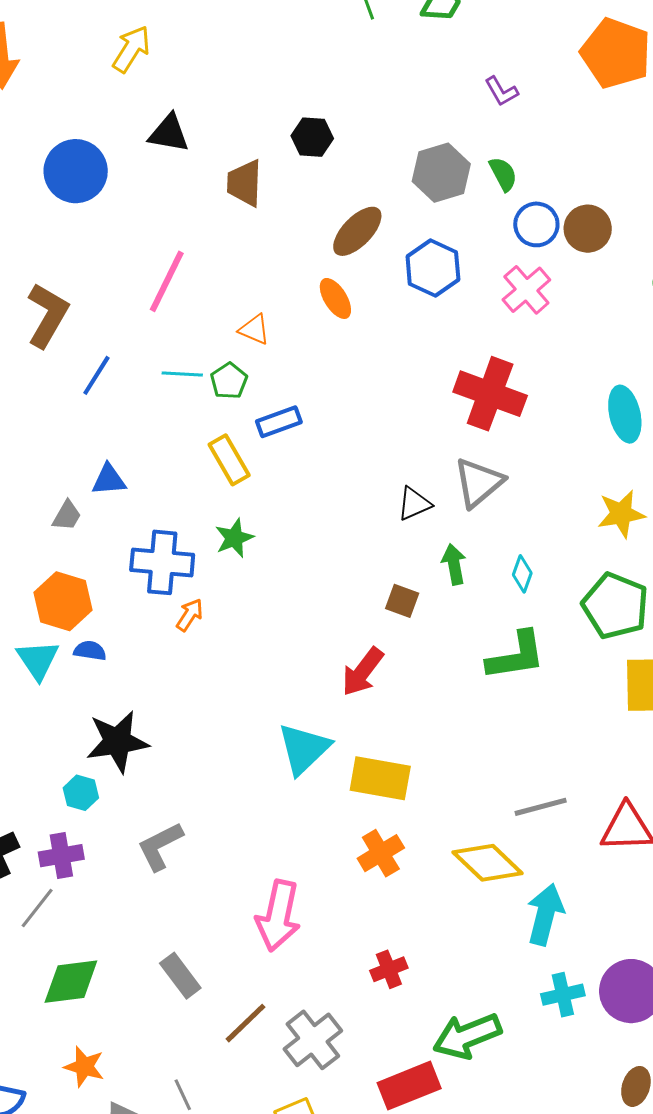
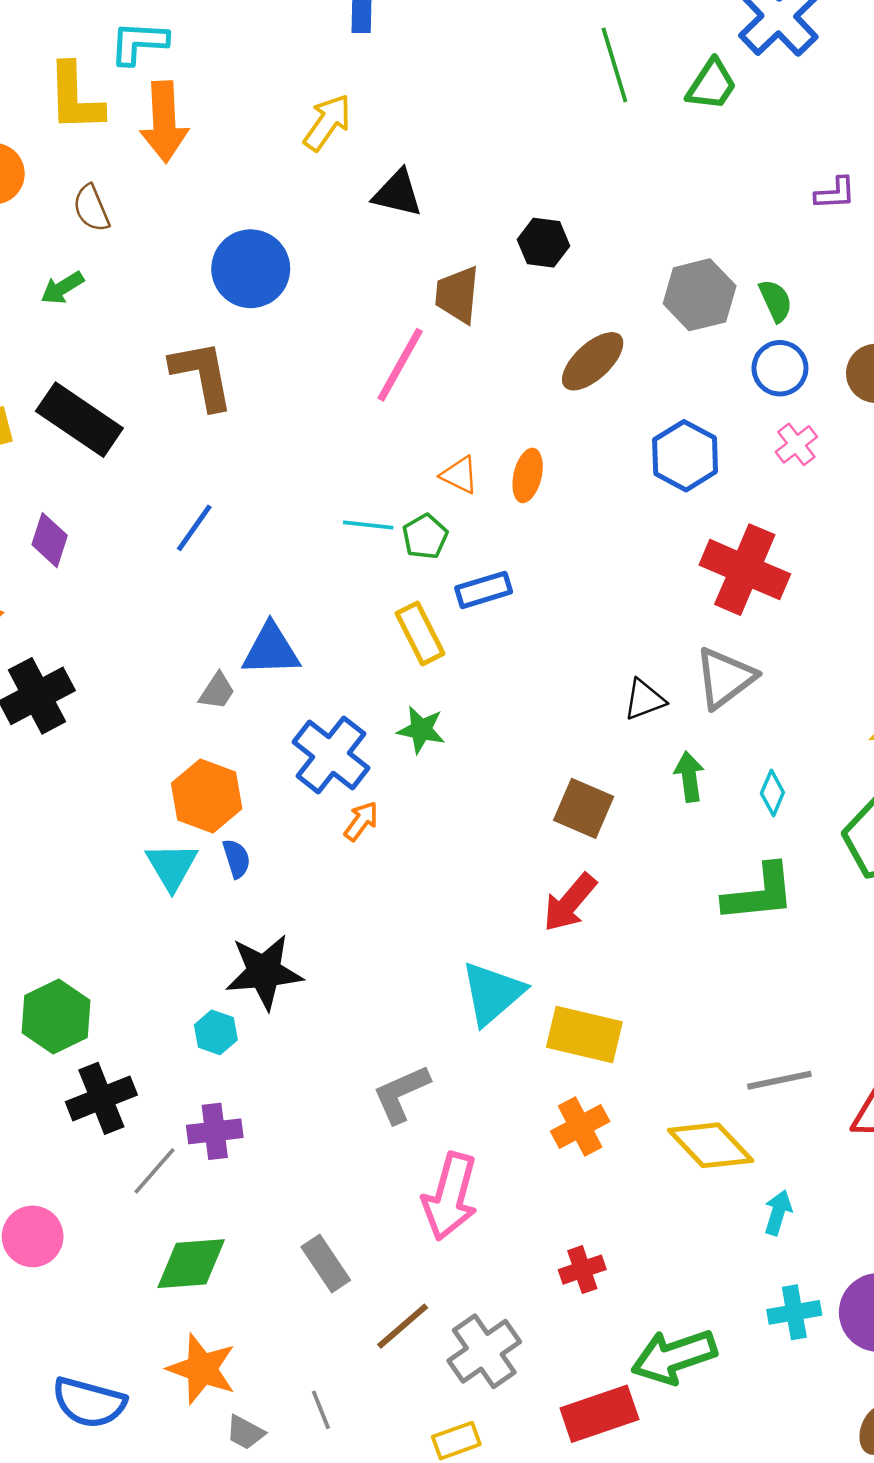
purple L-shape: (501, 91) -> (835, 193), moved, turned -66
black triangle: (169, 133) -> (398, 193), moved
blue circle: (536, 224) -> (780, 368), moved
blue hexagon: (433, 268) -> (685, 456), moved
pink line: (167, 281) -> (400, 365), moved
pink cross: (526, 290) -> (796, 444), size x0.7
orange ellipse: (335, 298) -> (528, 475), moved, turned 42
brown L-shape: (48, 315) -> (202, 375), moved, turned -44
blue line: (96, 375) -> (194, 528), moved
blue triangle: (109, 480) -> (271, 650), size x1.4
green star: (234, 538) -> (421, 730), turned 30
blue cross: (162, 562) -> (331, 755), turned 30
brown square: (402, 601) -> (584, 808), moved, size x1.4
blue semicircle: (90, 651) -> (236, 859), turned 60
gray L-shape: (160, 846) -> (401, 1094), moved
purple cross: (61, 856) -> (215, 1131), moved
cyan arrow: (545, 914) -> (778, 1213), size x0.6
orange star: (84, 1067) -> (202, 1369), size x1.4

